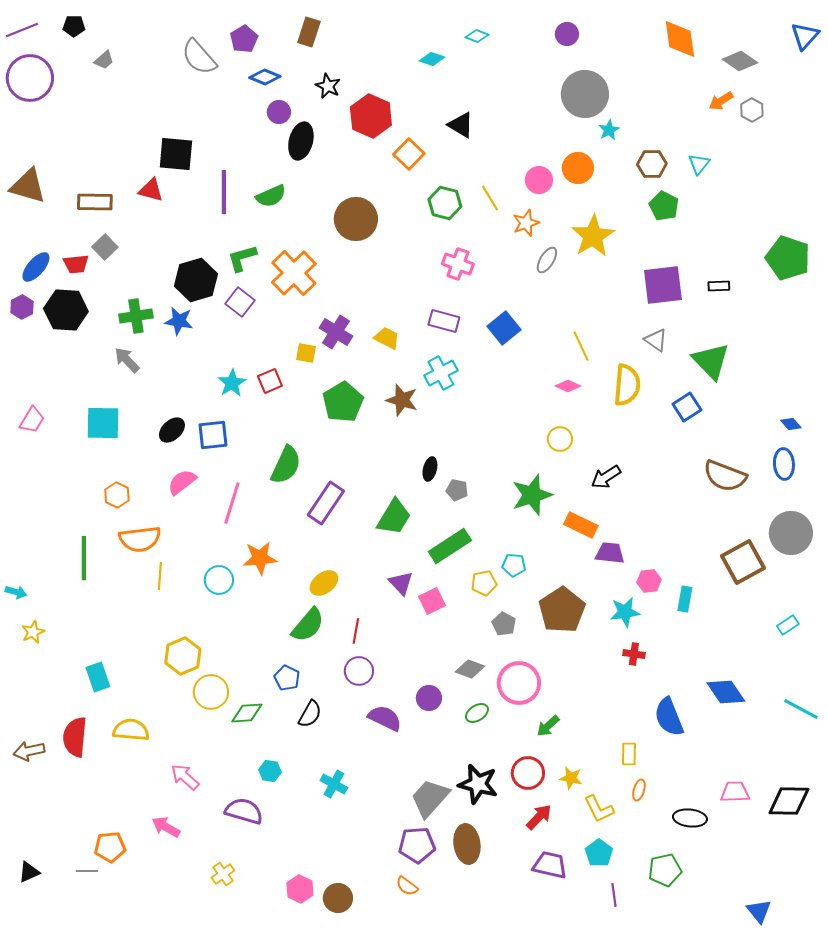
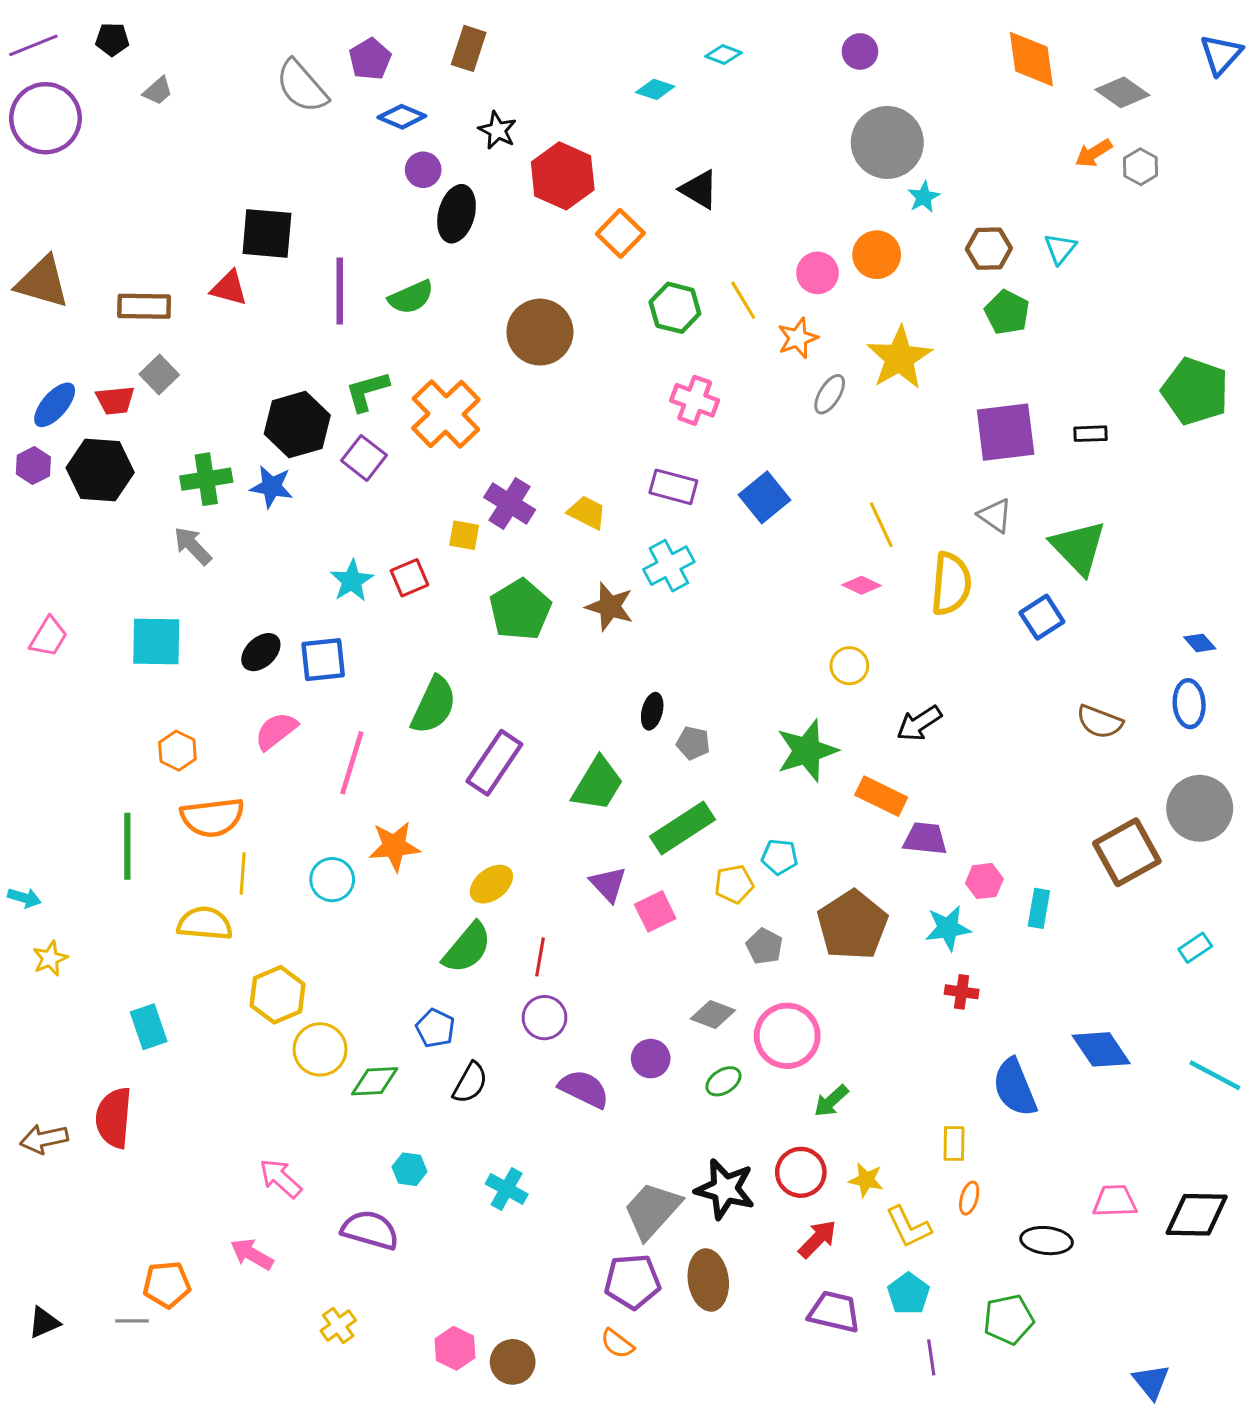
brown semicircle: (725, 476) -> (1100, 722), size x0.7
yellow semicircle: (131, 730) -> (205, 924), moved

